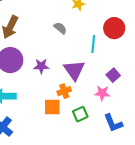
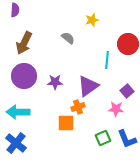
gray semicircle: (60, 28) -> (68, 38), moved
purple triangle: (74, 70) -> (88, 86), turned 30
green square: (80, 114) -> (103, 138), moved

